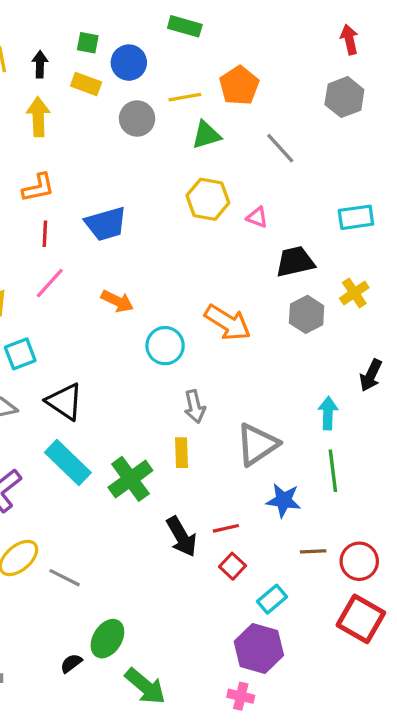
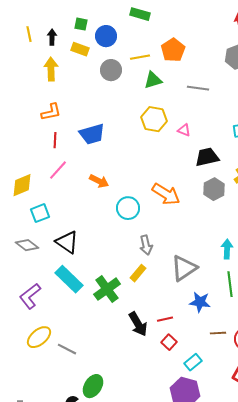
gray line: (280, 148) -> (198, 88), turned -40
yellow rectangle: (181, 453) -> (138, 273), turned 42

